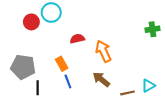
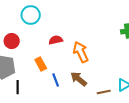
red circle: (31, 22) -> (12, 41), moved
blue line: (68, 81) -> (56, 80), moved

